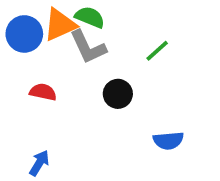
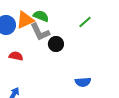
green line: (157, 51) -> (85, 22), moved
black circle: (118, 94) -> (56, 44), moved

